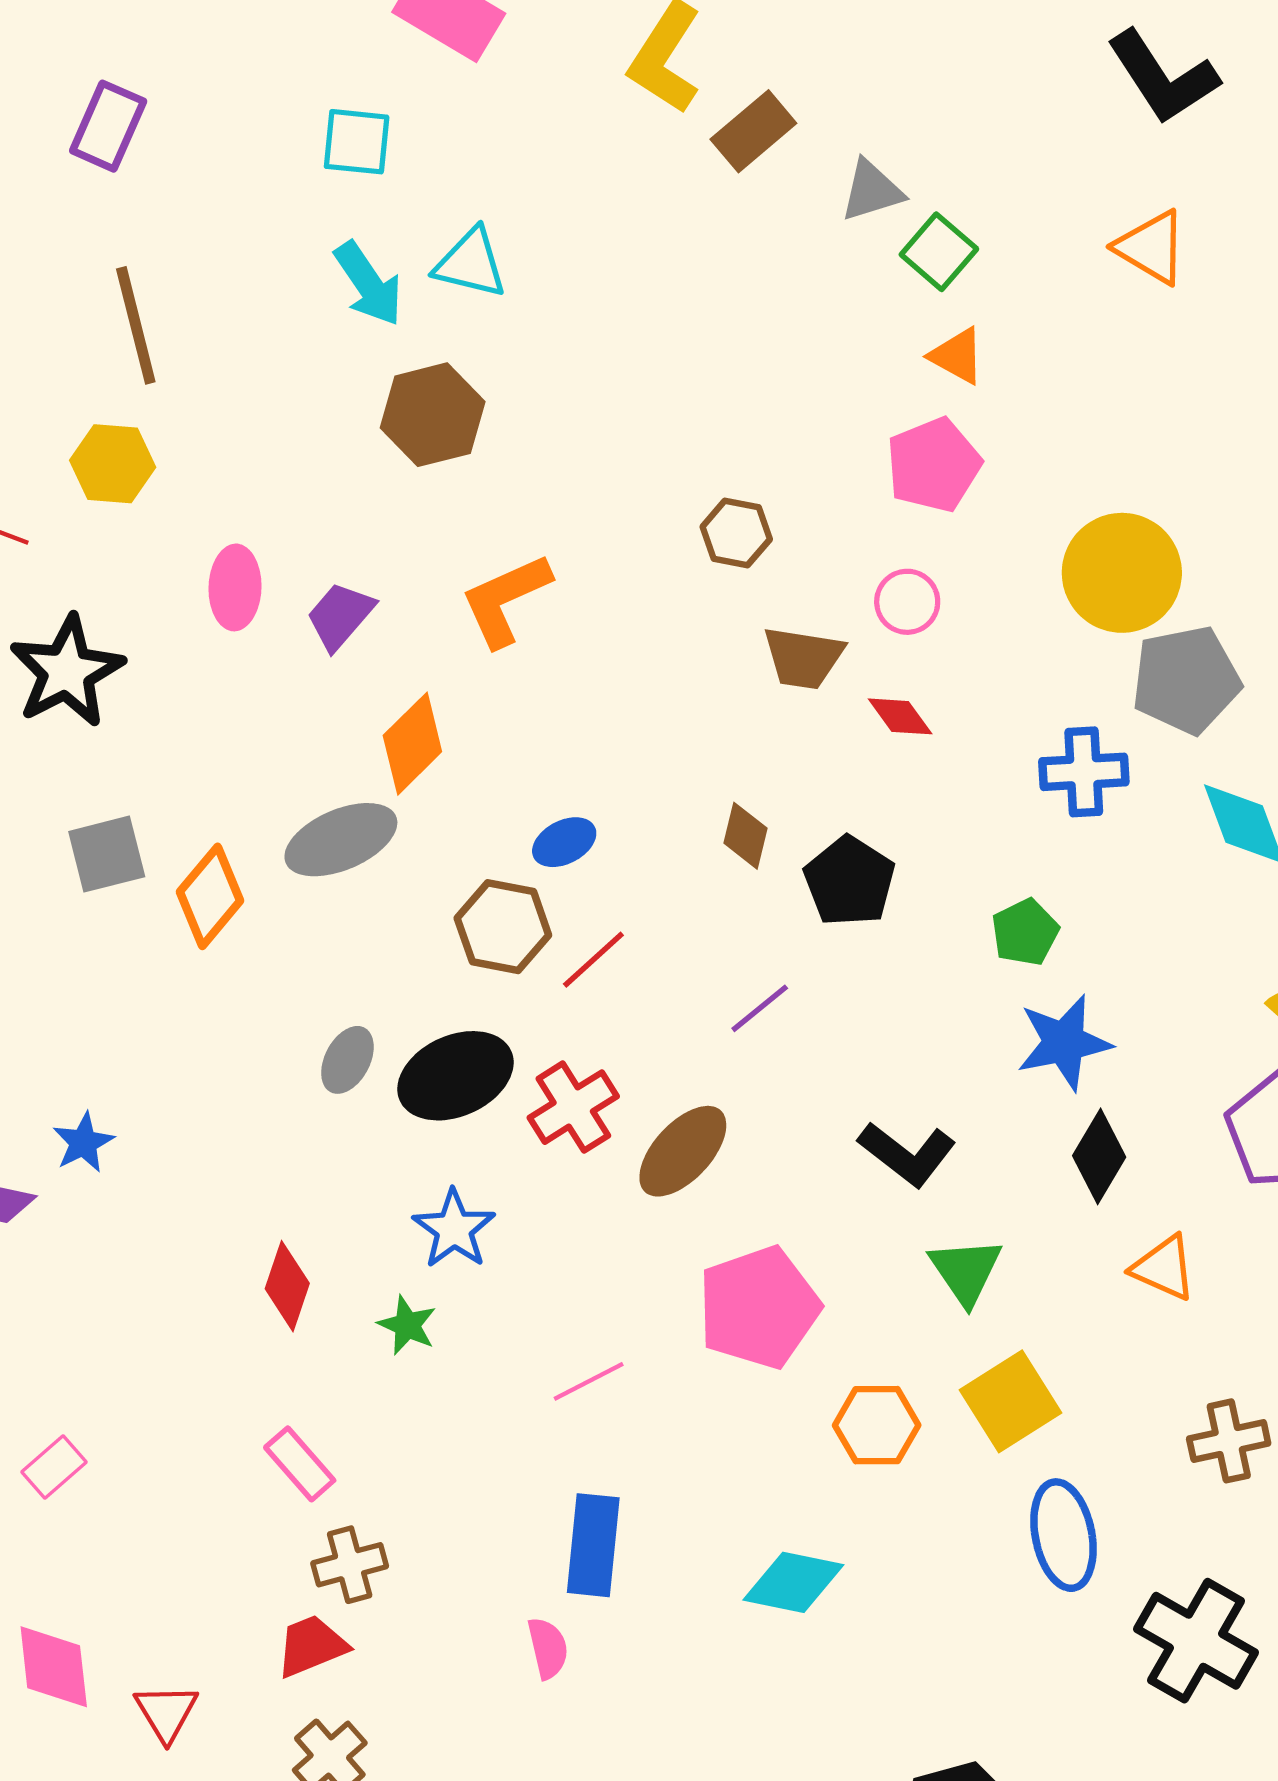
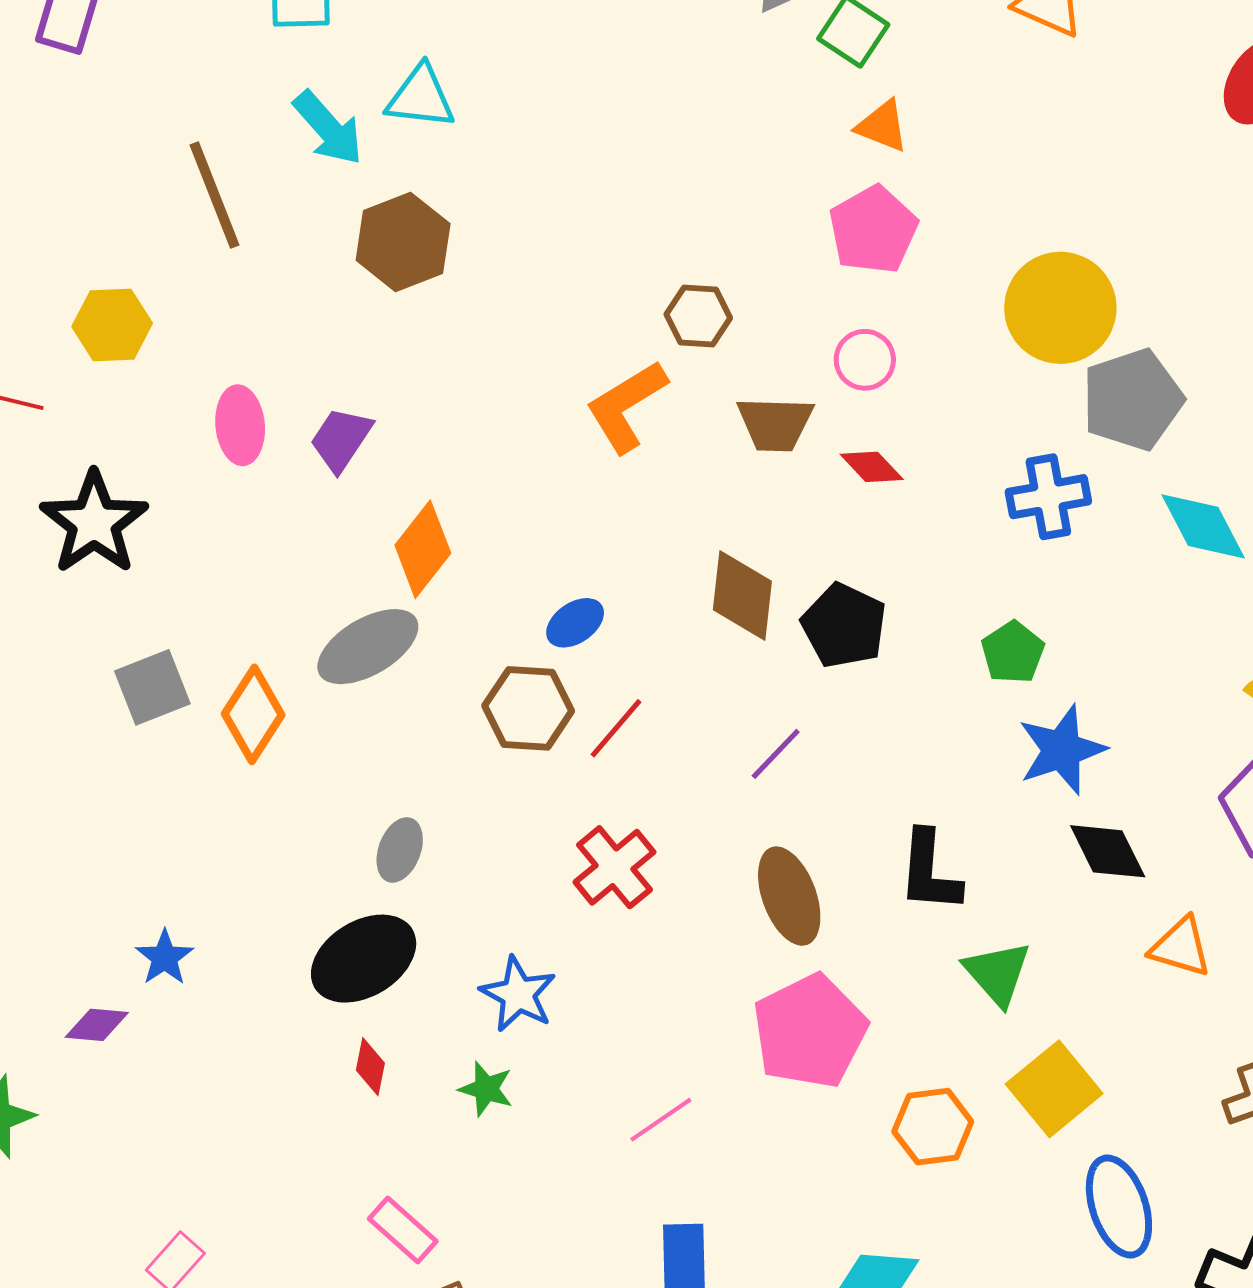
brown line: (136, 325) -> (215, 195), moved
orange L-shape: (506, 600) -> (626, 406), moved
brown diamond: (746, 836) -> (742, 596), size x1.5
black ellipse: (455, 1076) -> (364, 959), moved
brown ellipse: (683, 1151) -> (789, 896), moved, turned -56
black L-shape: (907, 1154) -> (929, 872), turned 64
black diamond: (1099, 1156) -> (1108, 851), turned -50
red diamond: (287, 1286) -> (370, 1067), size x0.7

